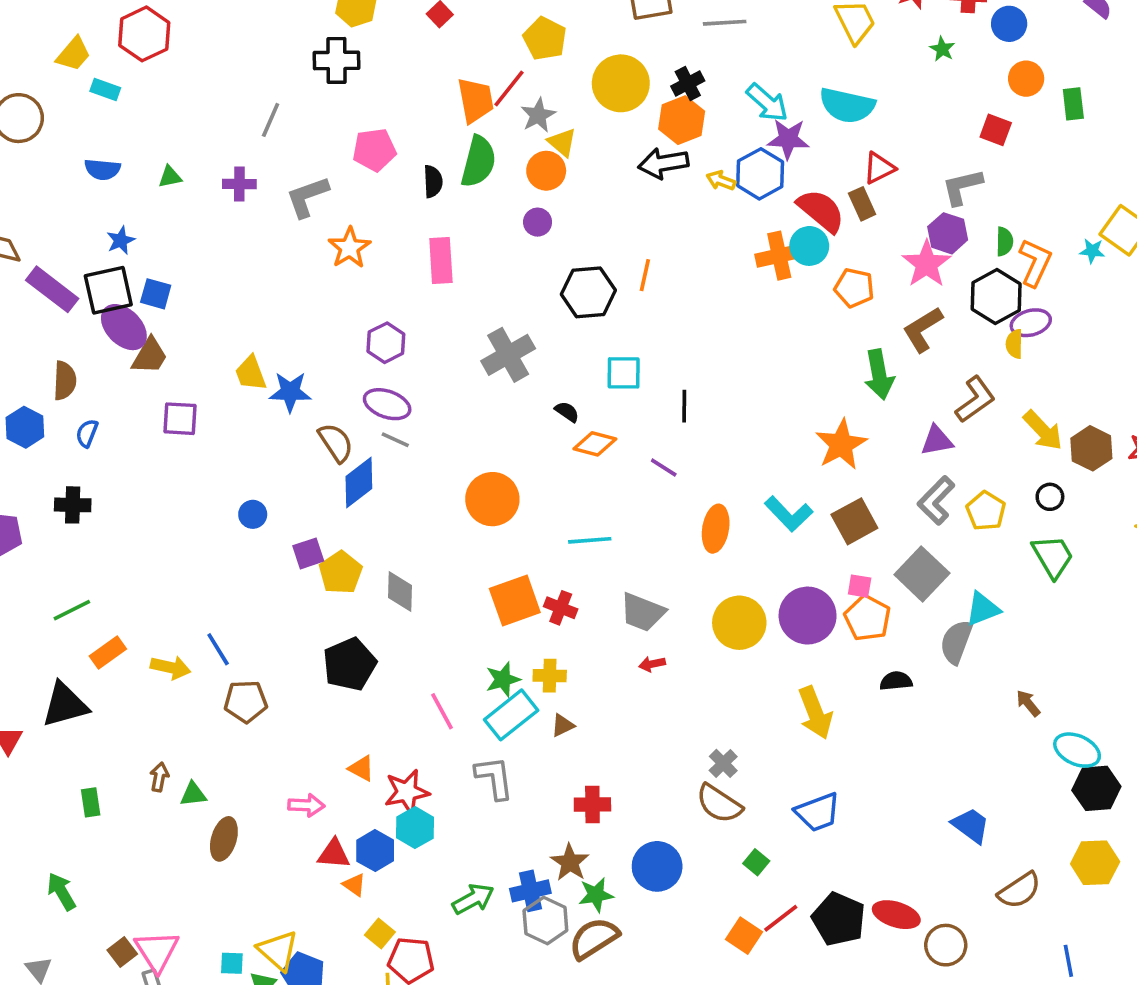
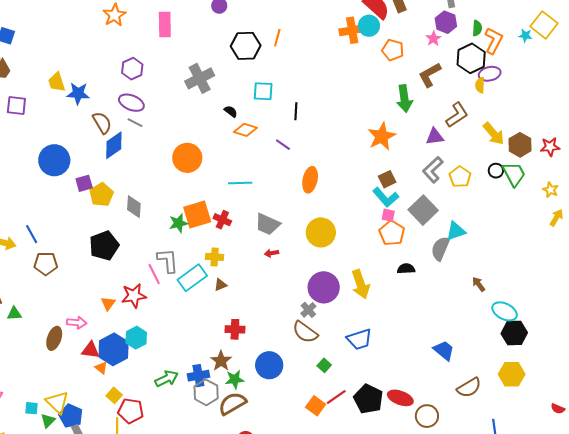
pink star: (927, 264) -> (433, 39), size x0.6
blue circle: (253, 514) -> (54, 160), size x2.0
cyan L-shape: (789, 514) -> (386, 197), moved
brown square: (854, 521) -> (387, 179), size x0.7
green trapezoid: (1053, 556) -> (514, 174), moved
purple circle: (808, 616) -> (324, 287), moved
green star: (503, 679) -> (178, 223), moved
orange triangle: (361, 768) -> (108, 304), turned 35
gray L-shape: (494, 778) -> (168, 261), moved
red star: (407, 792) -> (134, 296), moved
brown ellipse: (224, 839) -> (54, 338), moved
blue hexagon: (375, 851) -> (114, 349), size x1.4

